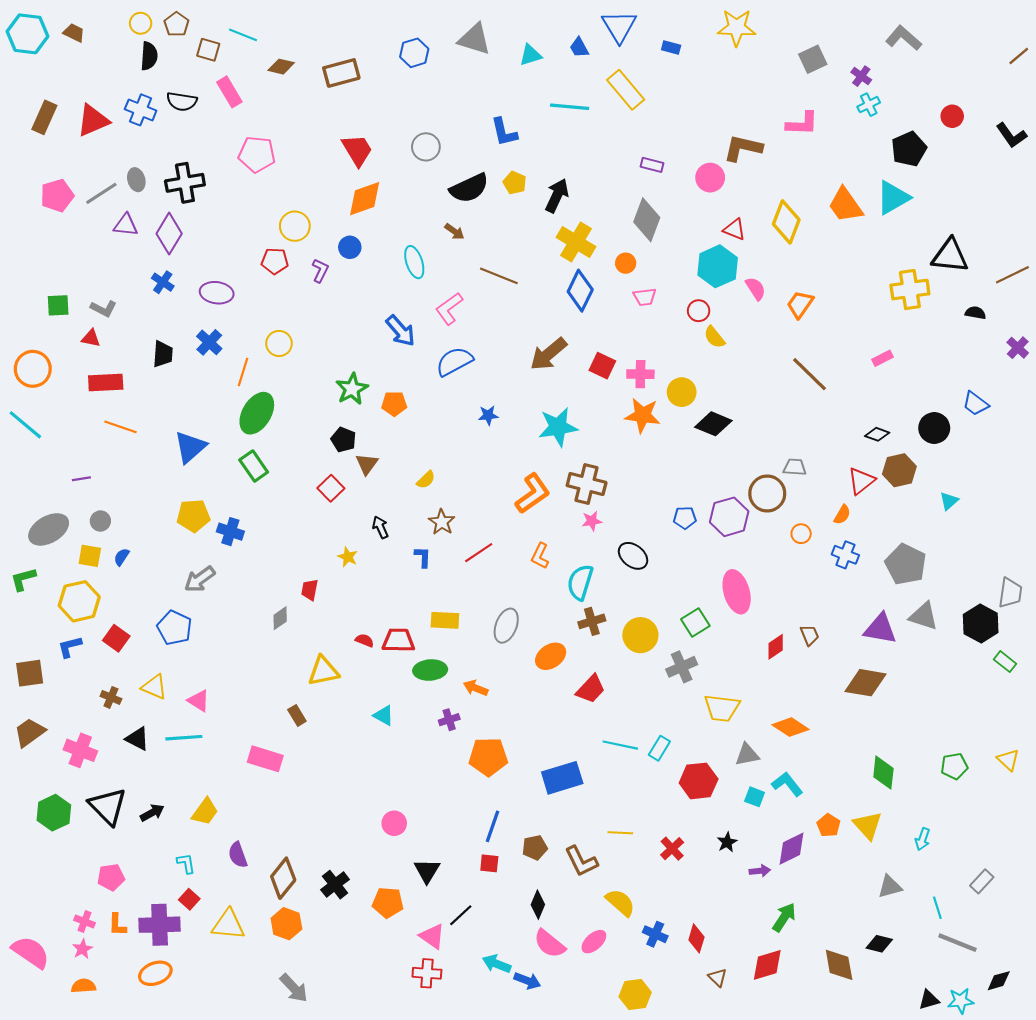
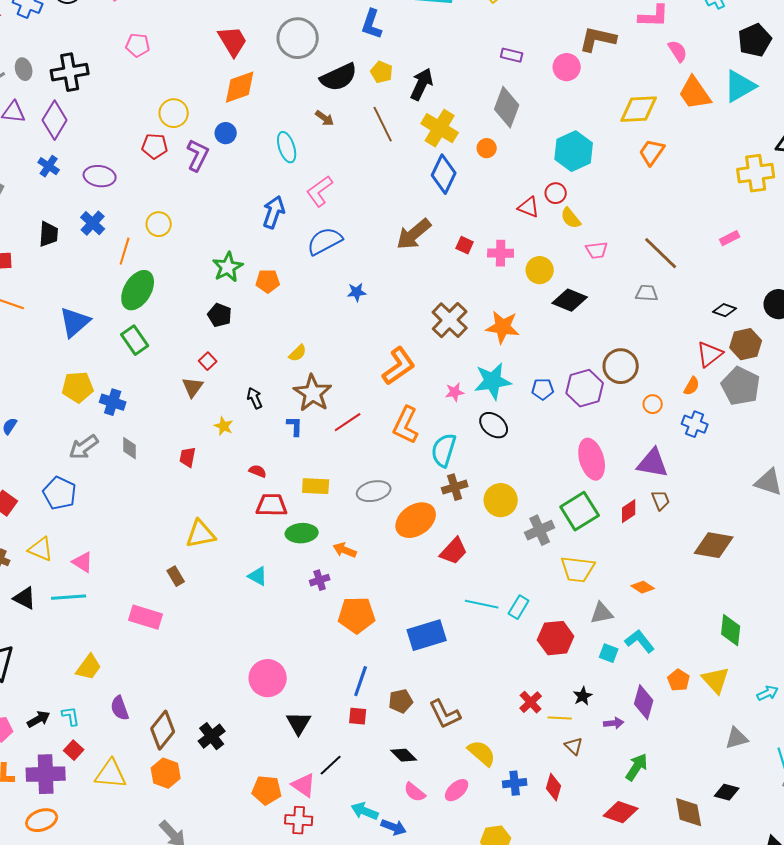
blue L-shape: (504, 132) -> (372, 24), turned 32
gray circle: (426, 147) -> (298, 38), size x1.5
pink pentagon: (257, 154) -> (138, 45), size x0.7
yellow diamond: (786, 222) -> (639, 109), turned 66
red triangle: (734, 229) -> (529, 207), moved
purple L-shape: (320, 271) -> (198, 155), size x1.4
brown line: (499, 276) -> (383, 124), moved, turned 42
pink semicircle: (756, 289) -> (678, 51), moved
pink trapezoid: (645, 297) -> (597, 250), moved
orange trapezoid: (800, 304) -> (652, 152), moved
blue arrow: (401, 331) -> (274, 212), turned -120
red square: (602, 366) -> (465, 245), size x0.7
orange star: (643, 415) -> (503, 327), moved
cyan star: (558, 427) -> (493, 381), moved
brown triangle: (367, 464) -> (193, 387), moved
gray trapezoid: (795, 467) -> (647, 293), moved
brown cross: (587, 484) -> (450, 320), moved, turned 30
red square: (331, 488) -> (208, 361), size x0.7
brown star: (442, 522) -> (313, 393), size x1.5
orange L-shape: (540, 556) -> (406, 425), size x1.5
gray pentagon: (906, 564) -> (741, 386), moved
gray diamond: (280, 618) -> (130, 448), moved, turned -55
green square: (695, 622) -> (580, 511), moved, size x1.4
gray ellipse: (506, 626) -> (374, 491), turned 56
purple triangle: (880, 629) -> (653, 463), moved
red semicircle: (365, 640) -> (258, 471), moved
orange ellipse: (551, 656) -> (416, 520), size x1.4
orange diamond: (790, 727) -> (643, 587), size x0.7
black arrow: (152, 813) -> (39, 719), moved
pink circle: (394, 823) -> (268, 678), size x1.6
yellow line: (620, 833) -> (560, 718), moved
cyan arrow: (923, 839) -> (768, 693), turned -135
purple diamond: (792, 849) -> (644, 702), turned -48
orange pentagon: (388, 903) -> (267, 790), moved
black diamond: (538, 905) -> (404, 755), turned -68
blue cross: (655, 934) -> (515, 783), turned -30
pink semicircle: (550, 944) -> (415, 792), size x0.7
red diamond: (767, 965) -> (621, 812), turned 36
brown triangle: (718, 978) -> (574, 746), moved

